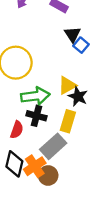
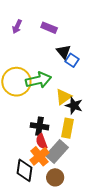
green arrow: (35, 96) -> (39, 80), moved
red semicircle: (17, 130) -> (41, 141), moved, turned 147
orange cross: (35, 166) -> (40, 156), moved

